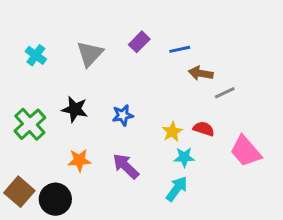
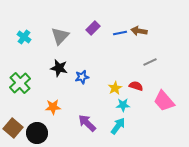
brown arrow: (201, 73) -> (139, 31), moved
black star: (75, 109) -> (59, 68), moved
purple arrow: (126, 166) -> (87, 123), moved

